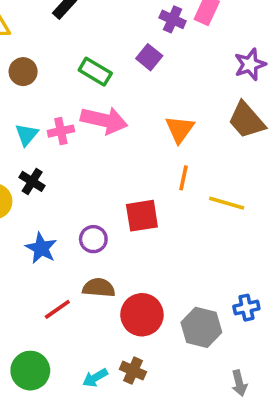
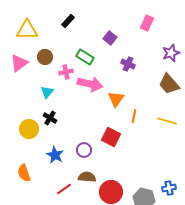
purple cross: (173, 19) -> (128, 64), moved
purple square: (149, 57) -> (110, 38), moved
orange triangle: (180, 129) -> (116, 99), moved
pink cross: (61, 131) -> (66, 72), moved
yellow line: (227, 203) -> (167, 121), moved
red square: (142, 216) -> (111, 137), turned 36

